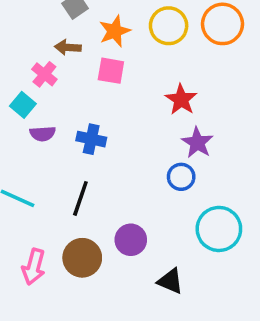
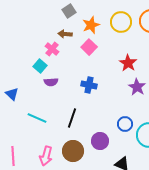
pink square: (111, 71) -> (89, 47), turned 35
blue cross: (91, 139) -> (89, 85), moved
blue circle: (181, 177) -> (125, 124), moved

